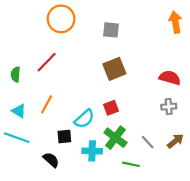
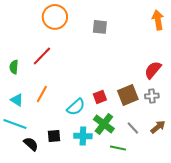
brown square: (114, 69) -> (128, 95), moved
red semicircle: (170, 78) -> (153, 70), turned -66
black square: (64, 137) -> (54, 136), moved
black semicircle: (51, 160) -> (31, 144), moved

